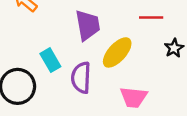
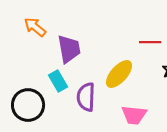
purple trapezoid: (88, 25) -> (69, 49), moved

